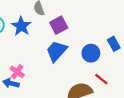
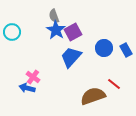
blue star: (21, 26) -> (56, 30), moved
blue circle: (91, 53) -> (104, 48), moved

